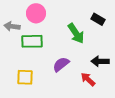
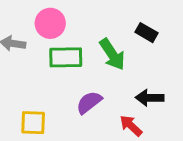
green rectangle: (32, 41) -> (66, 57), moved

